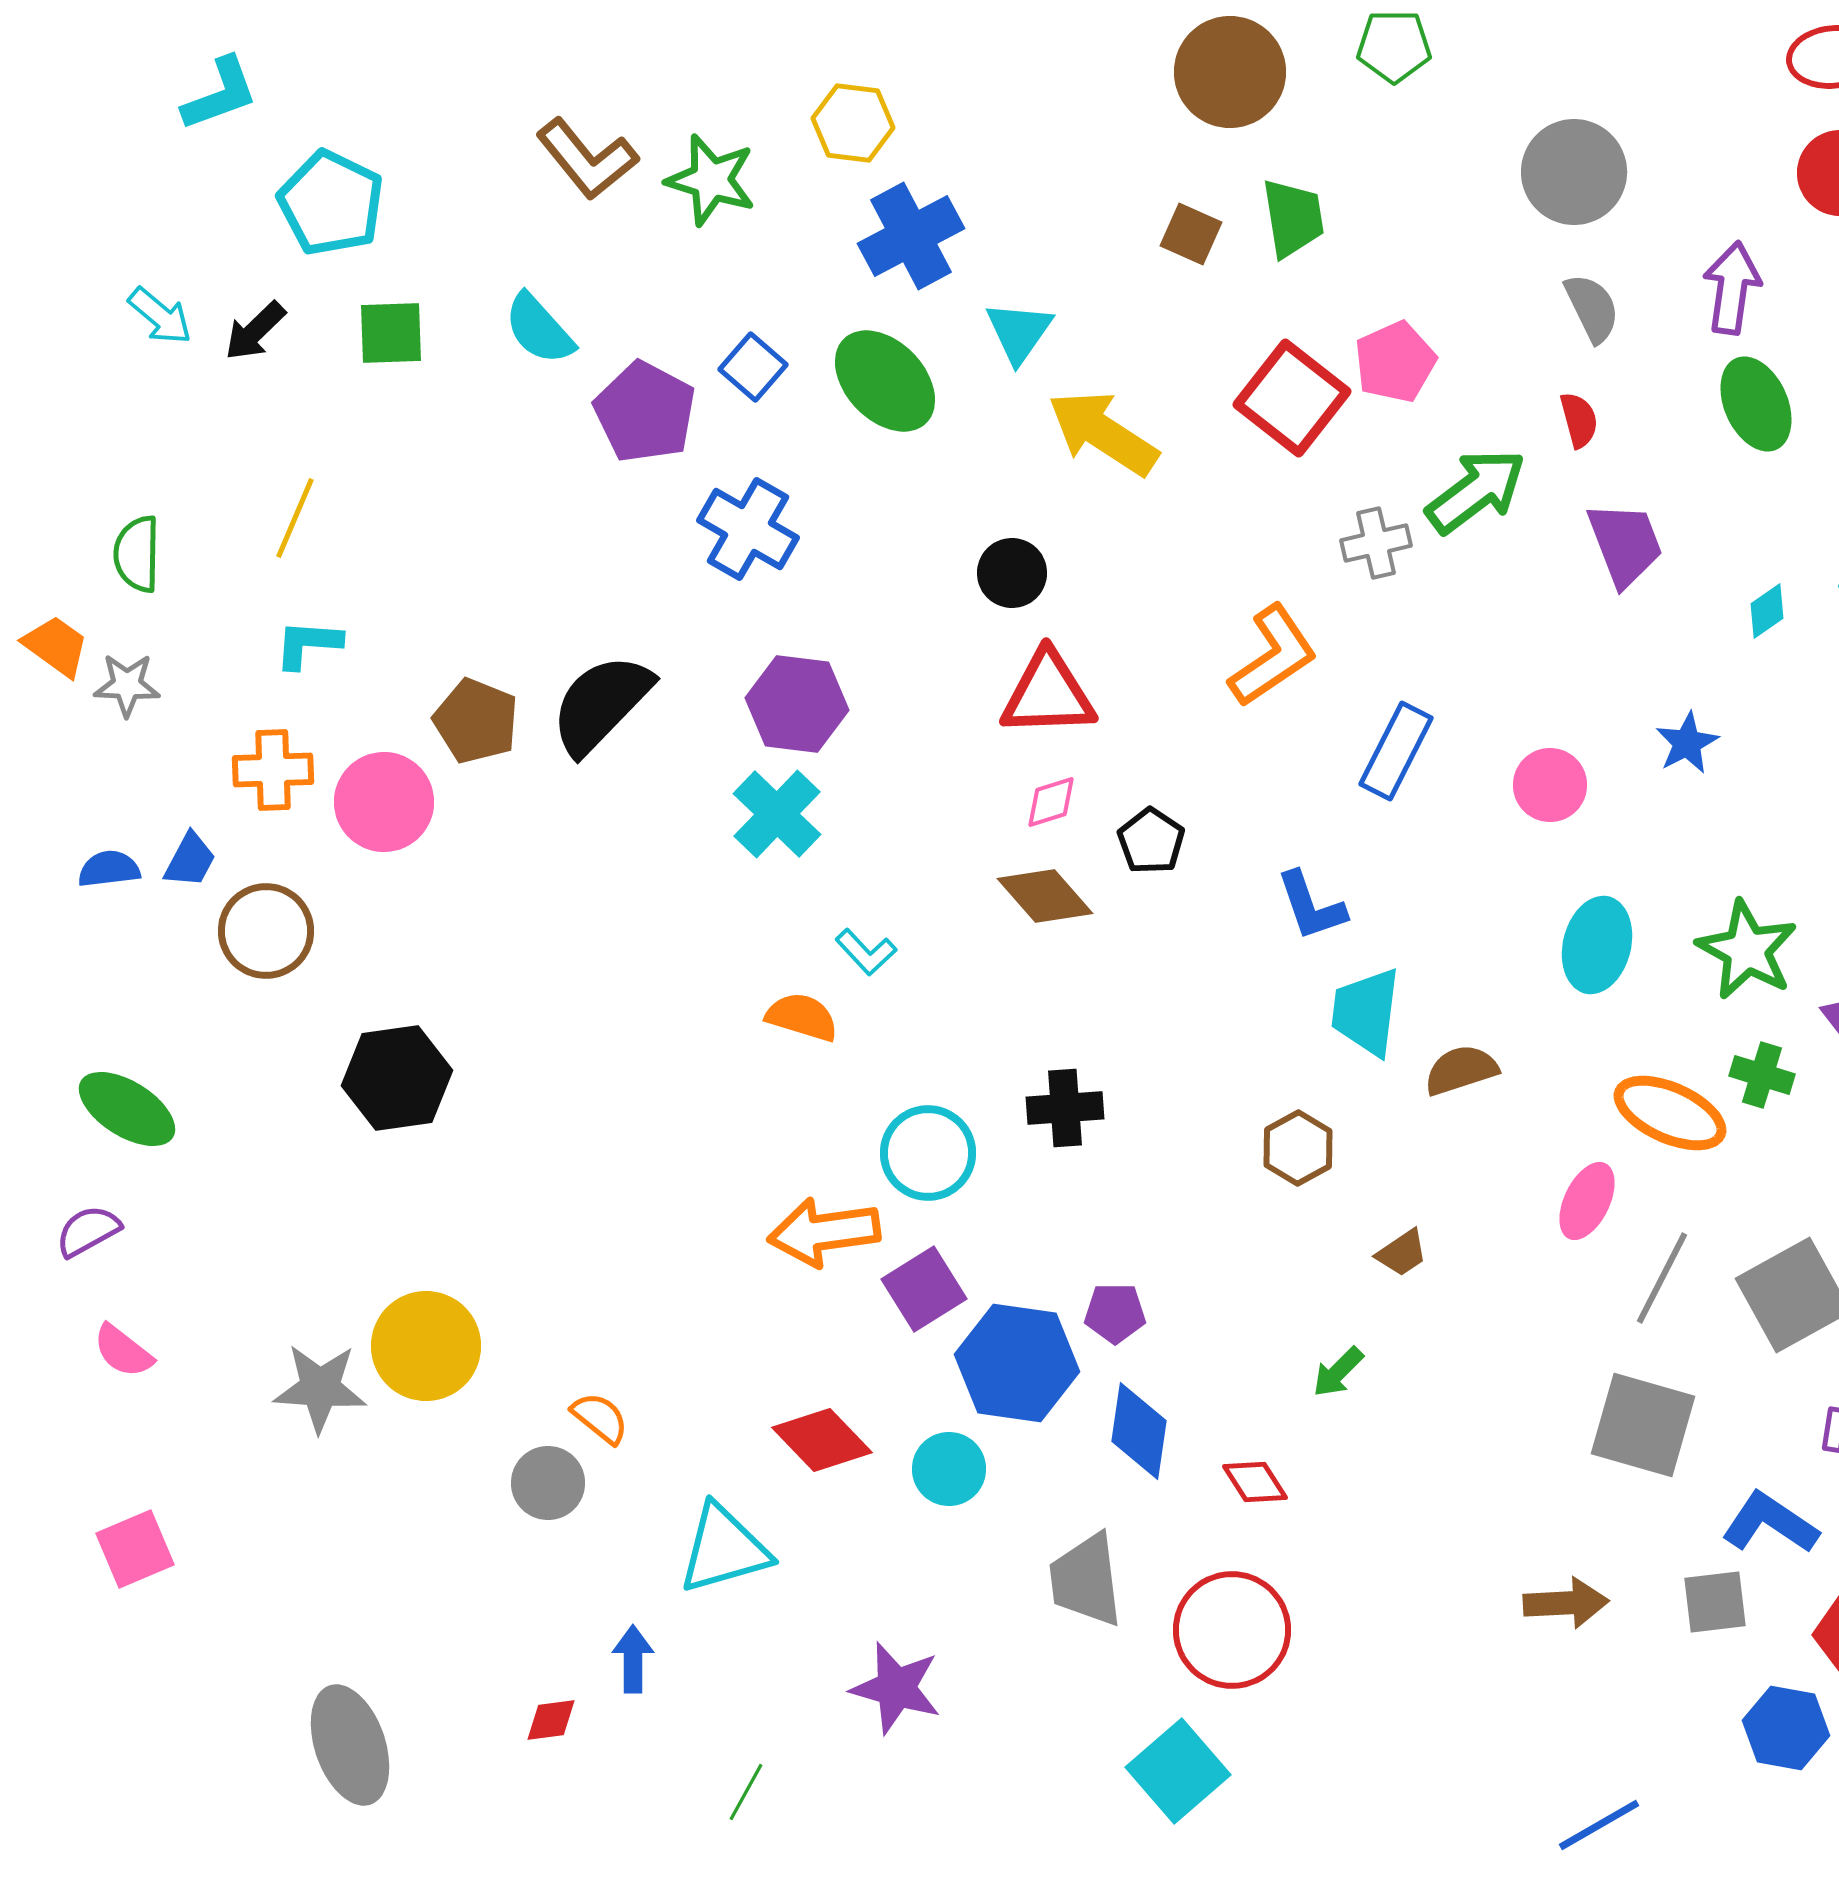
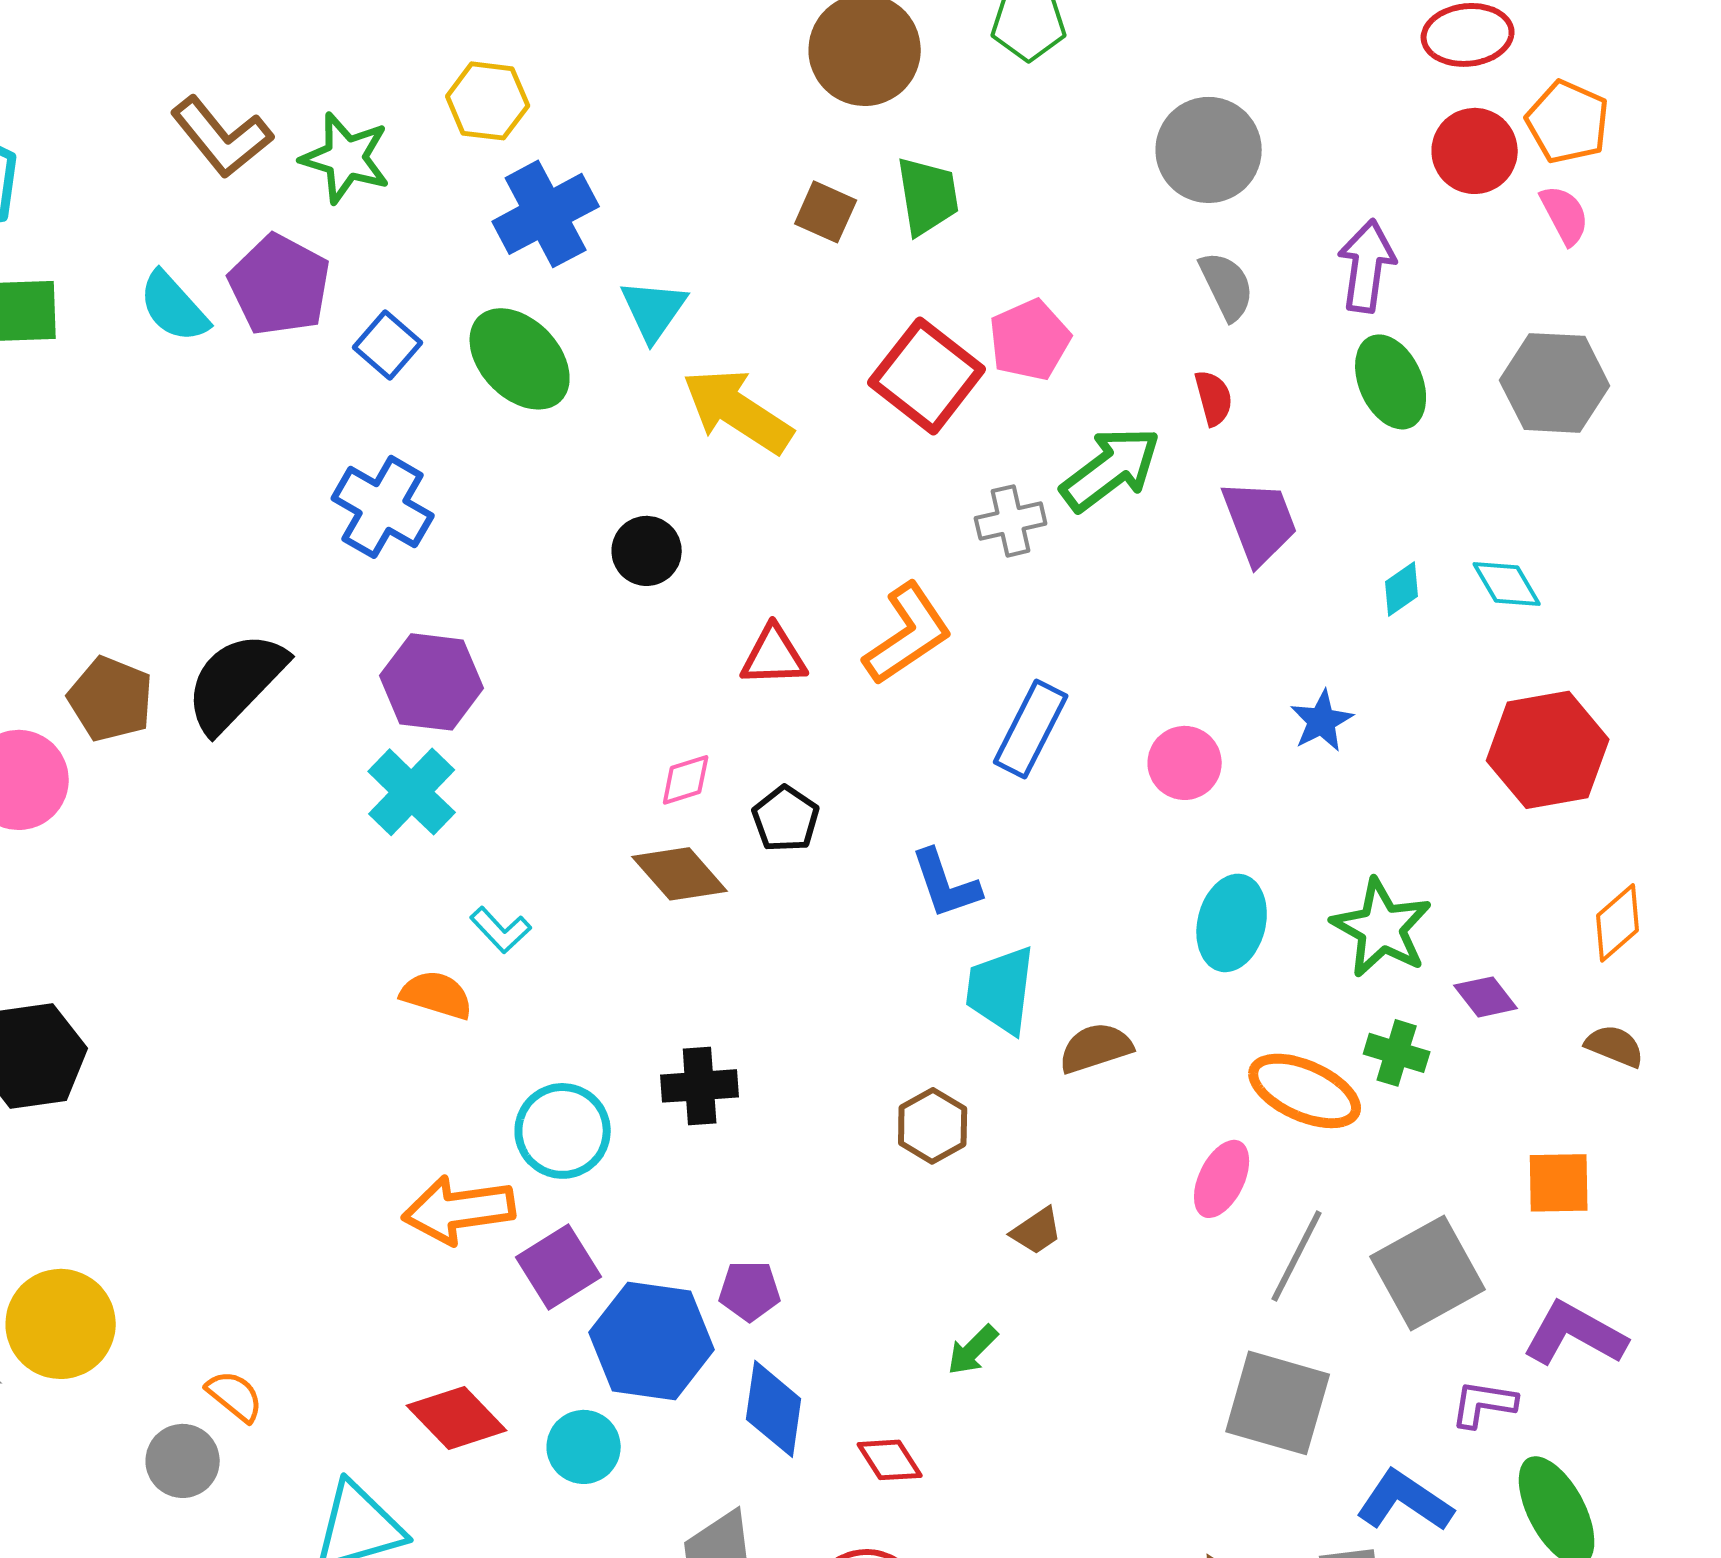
purple pentagon: (645, 412) -> (280, 285), moved
red triangle: (1048, 694) -> (774, 656), moved, size x0.7

